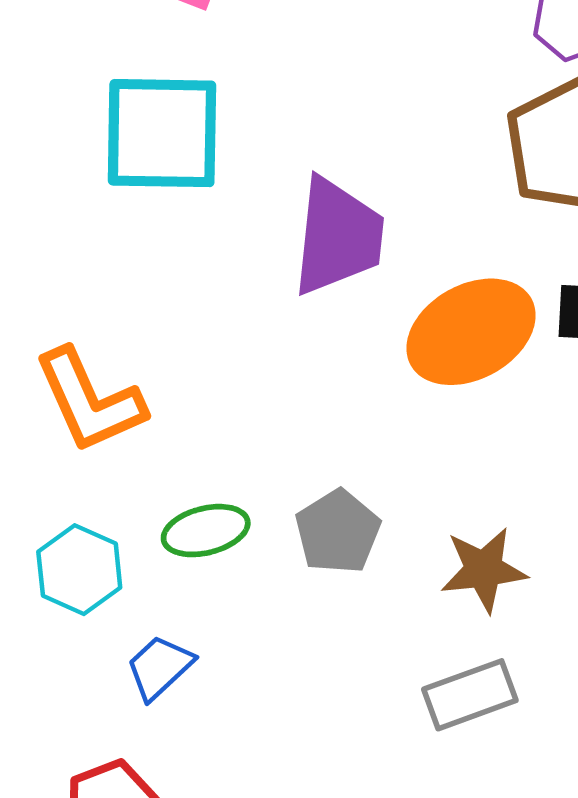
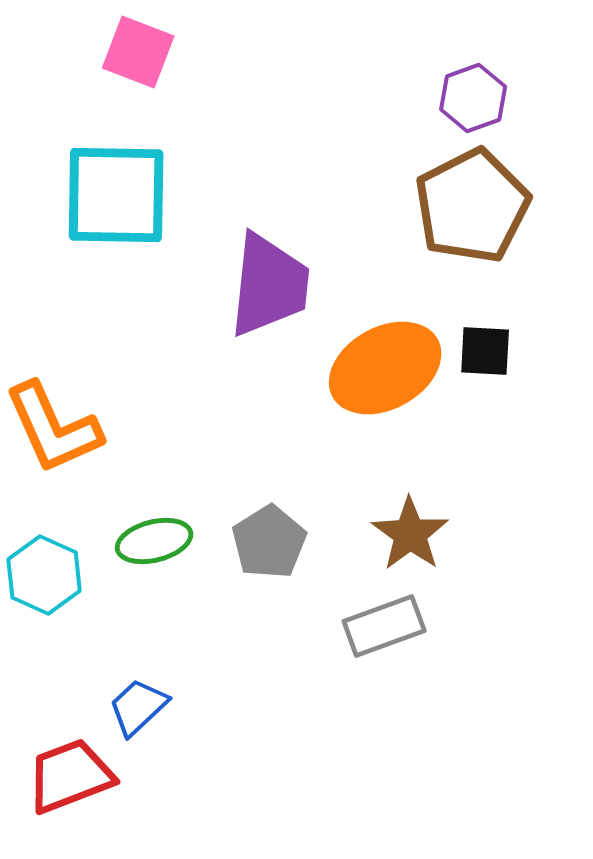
brown star: (484, 570) -> (410, 534), moved, turned -30
blue trapezoid: (160, 667) -> (138, 707), moved
gray rectangle: (470, 695) -> (384, 626), moved

